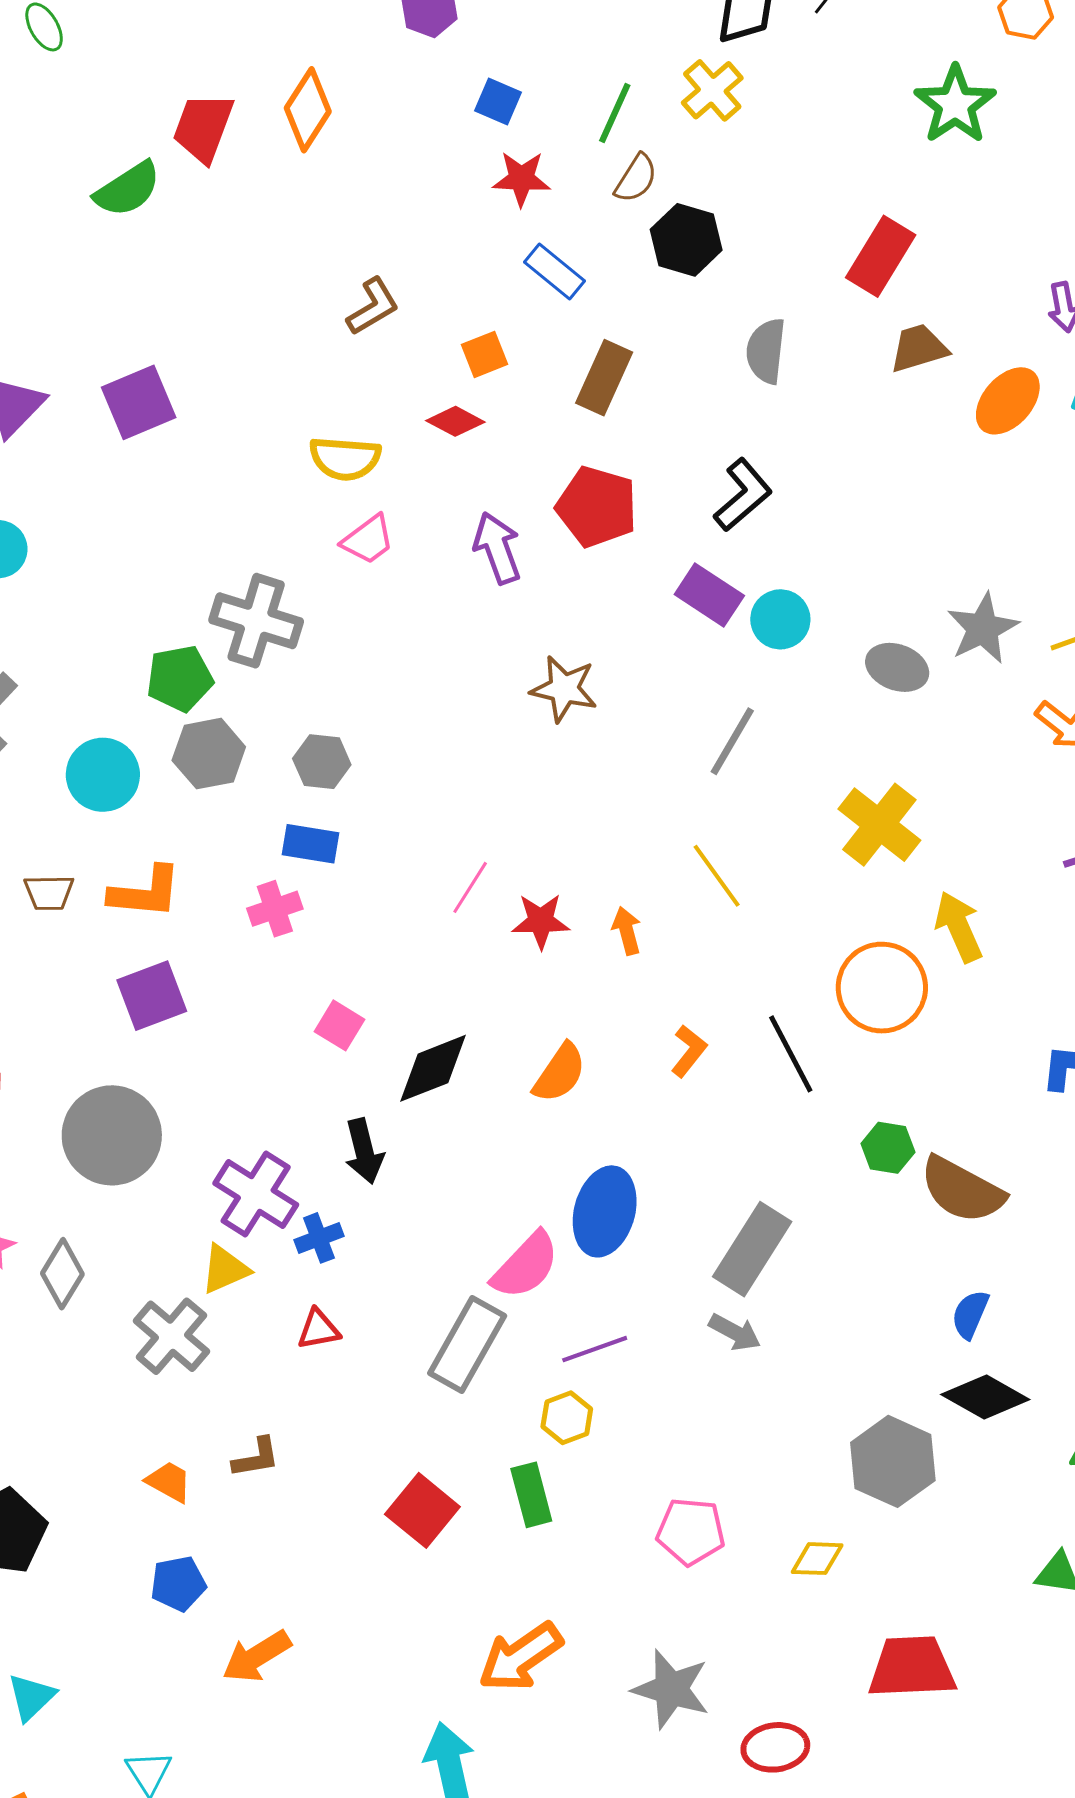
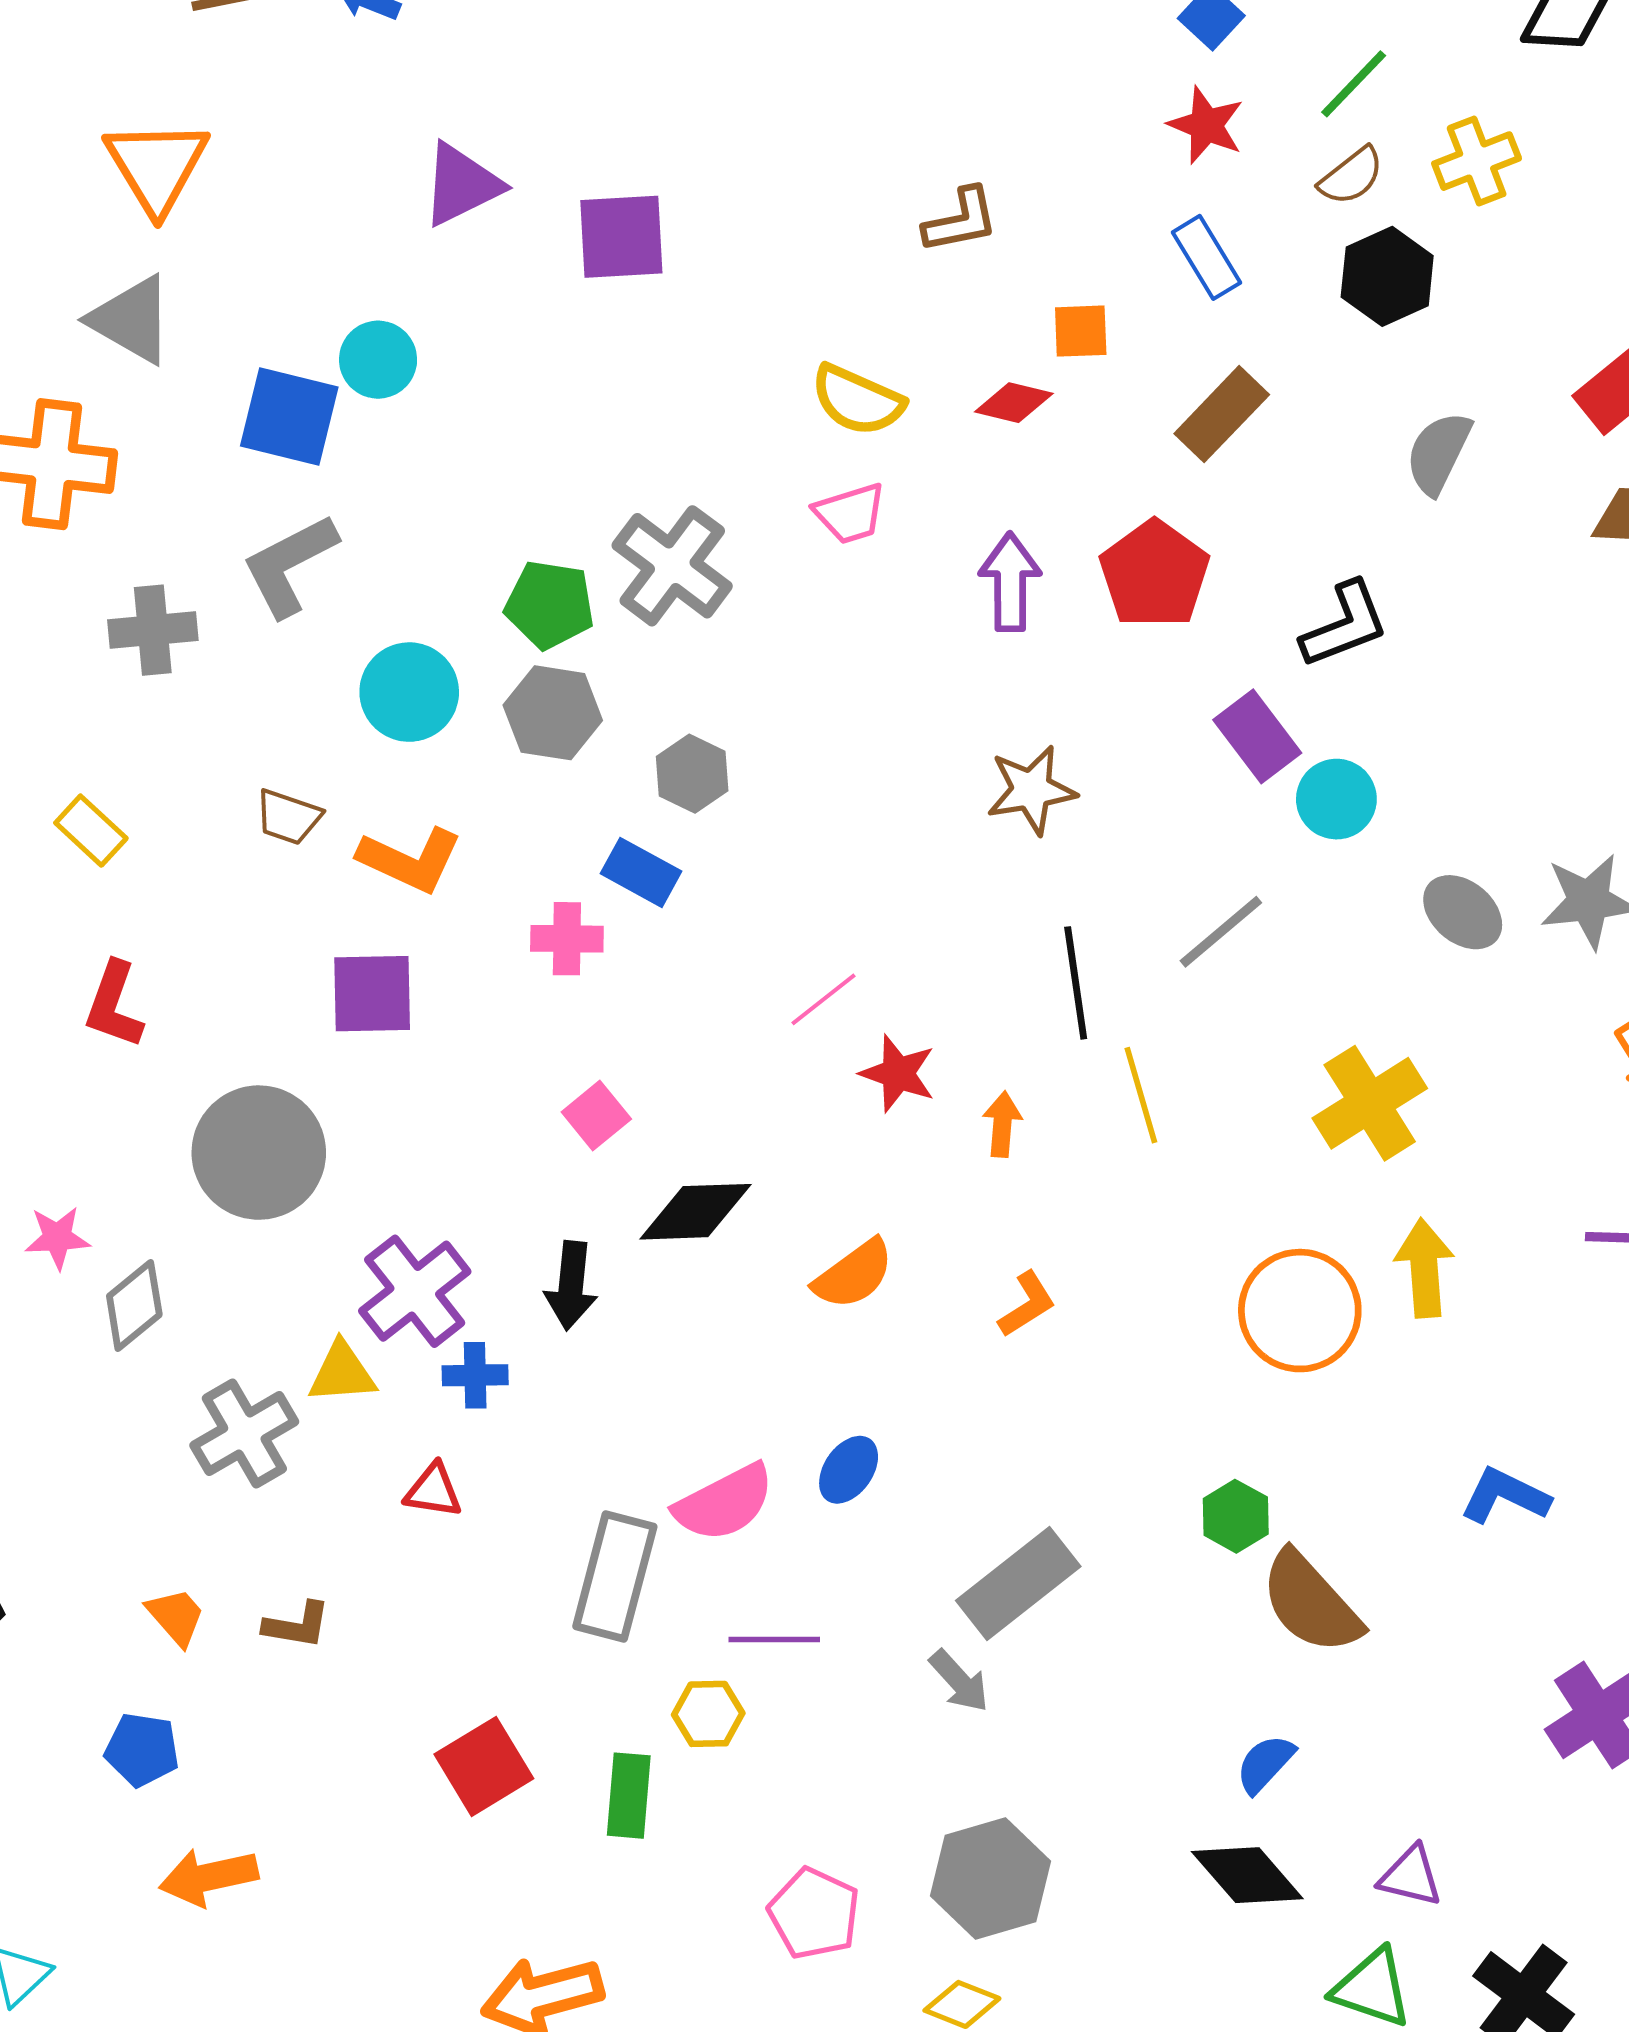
yellow cross: (712, 90) -> (1477, 161), moved
red diamond: (455, 421) -> (1014, 403), turned -34
brown star: (564, 689) -> (1031, 790), turned 30
black line: (791, 1054) -> (1076, 983), moved
blue ellipse: (605, 1211) -> (849, 1470), size x0.6
gray rectangle: (467, 1345) -> (615, 1577), turned -34
gray hexagon: (893, 1461) -> (991, 1879), moved

